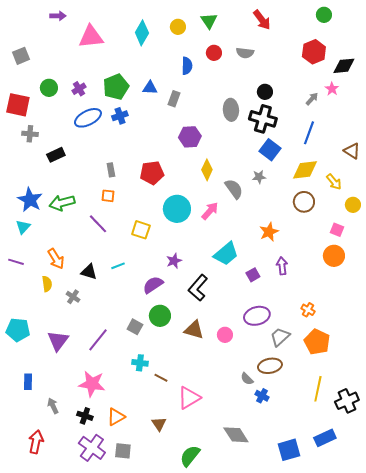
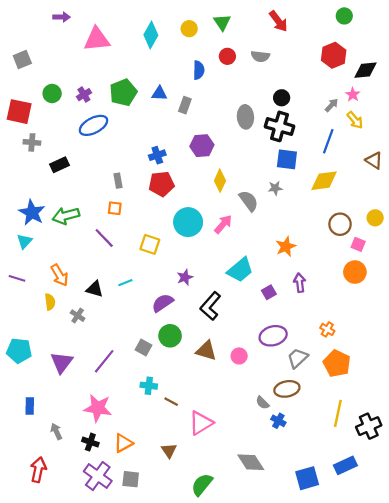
blue cross: (120, 116) -> (157, 155), moved
blue square: (270, 150) -> (287, 159), turned -30
yellow arrow: (334, 182) -> (355, 120), moved
brown circle: (304, 202) -> (340, 224), moved

